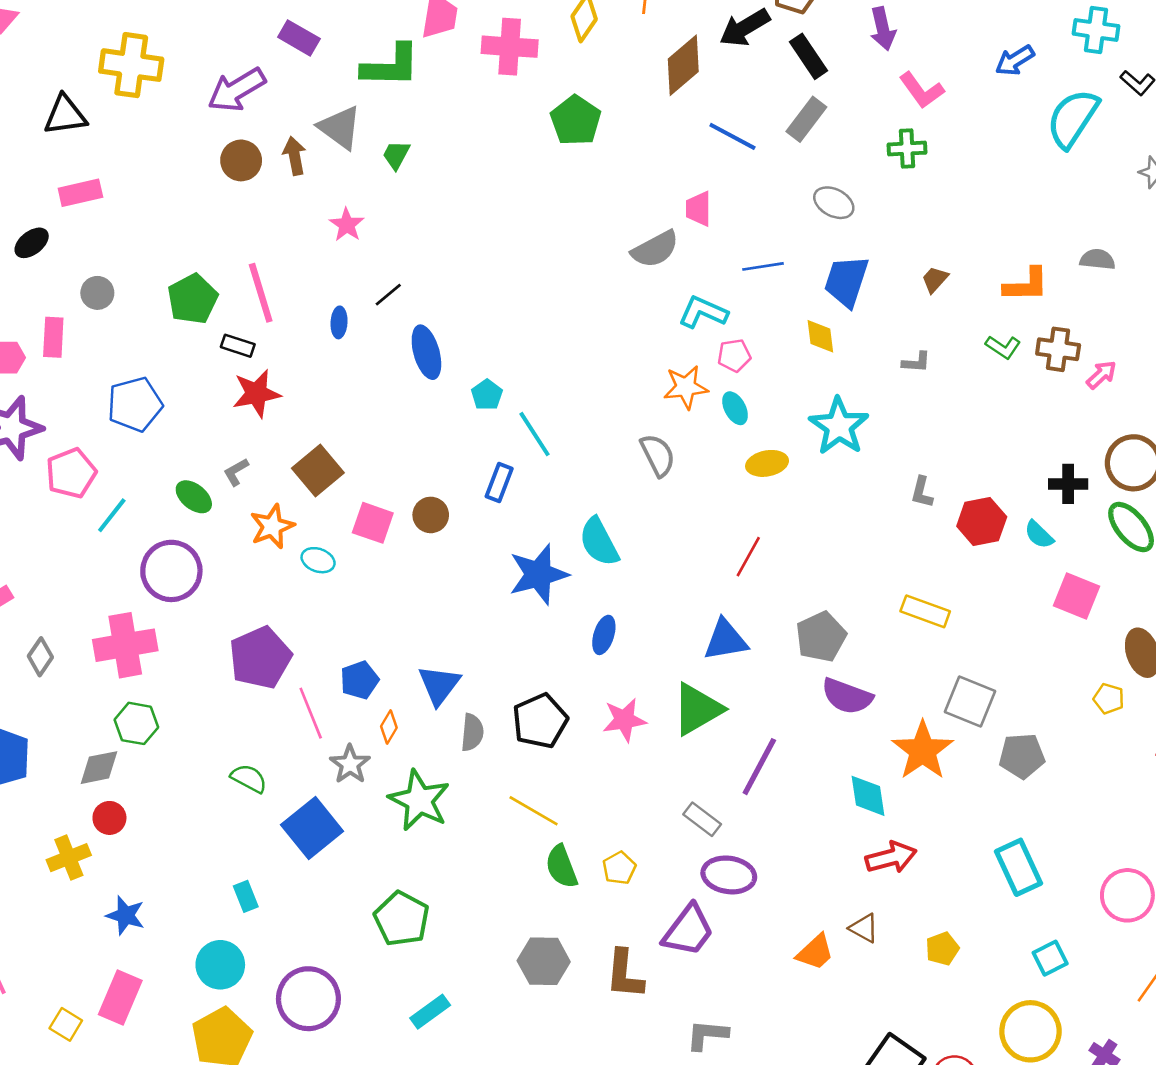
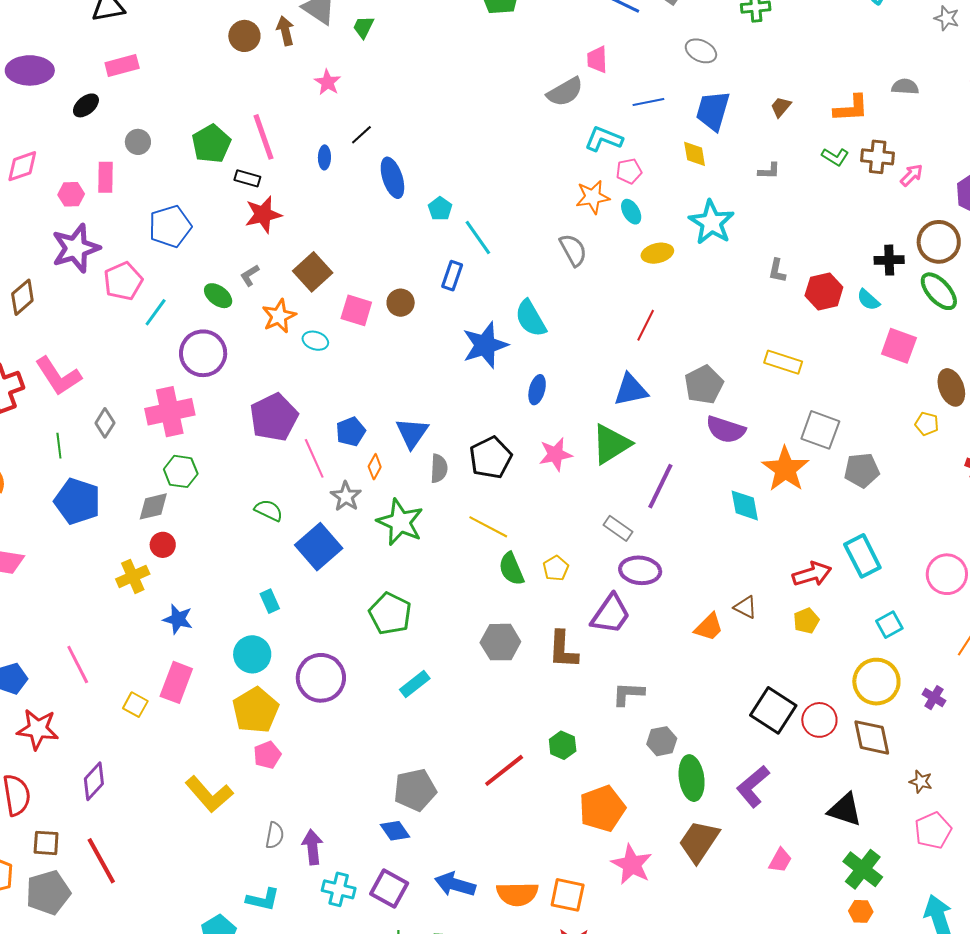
red arrow: (891, 857) -> (812, 574), moved

